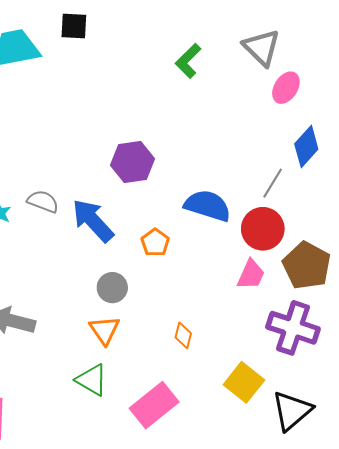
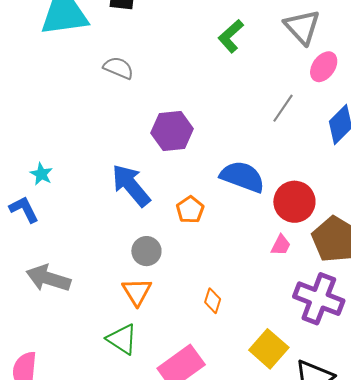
gray line: (273, 183) -> (283, 108), moved
gray semicircle: (43, 201) -> (118, 68), moved
pink trapezoid: (251, 274) -> (281, 245), size x0.7

